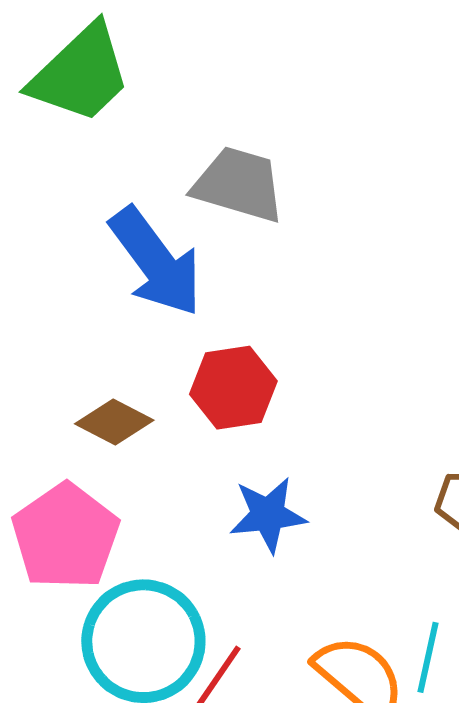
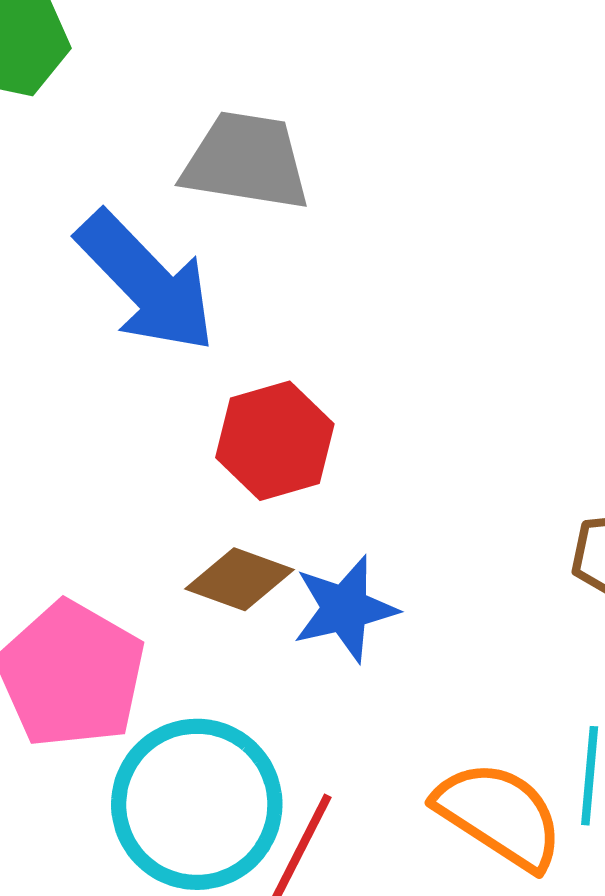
brown diamond: (114, 422) -> (239, 579), moved

